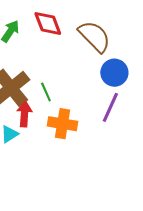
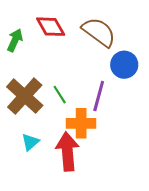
purple line: (110, 107) -> (99, 96), moved
red arrow: (24, 114) -> (67, 151), moved, size x1.5

